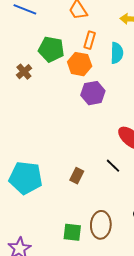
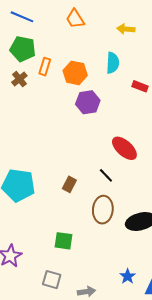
orange rectangle: (90, 40) -> (45, 67), moved
green pentagon: (51, 49) -> (23, 49), moved
brown ellipse: (101, 225) -> (103, 210), moved

